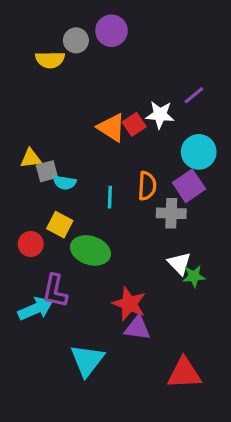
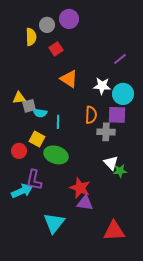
yellow semicircle: (50, 60) -> (31, 37), turned -90
white star: (160, 115) -> (102, 86), moved
red square: (134, 124) -> (56, 49), moved
purple square: (189, 186) -> (117, 115), turned 36
cyan line: (110, 197) -> (58, 122), moved

